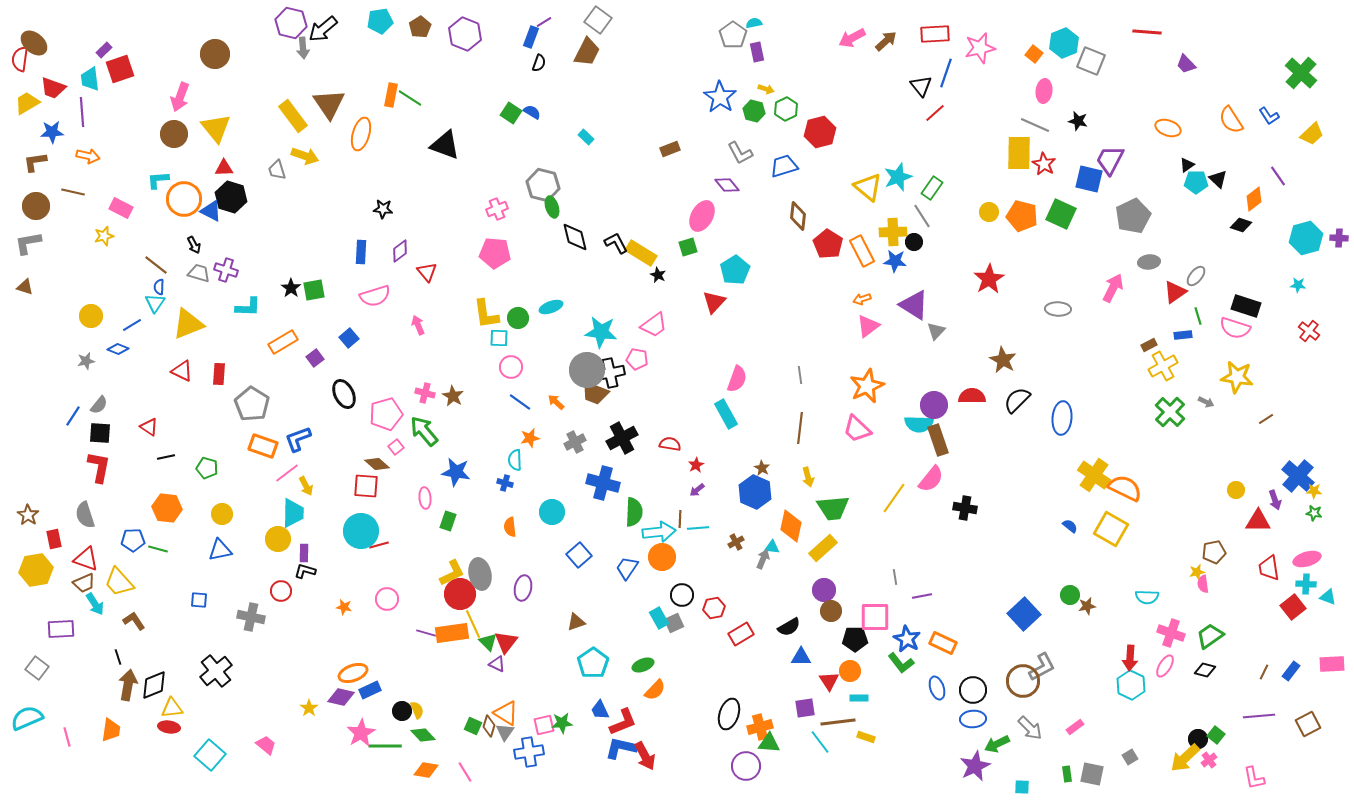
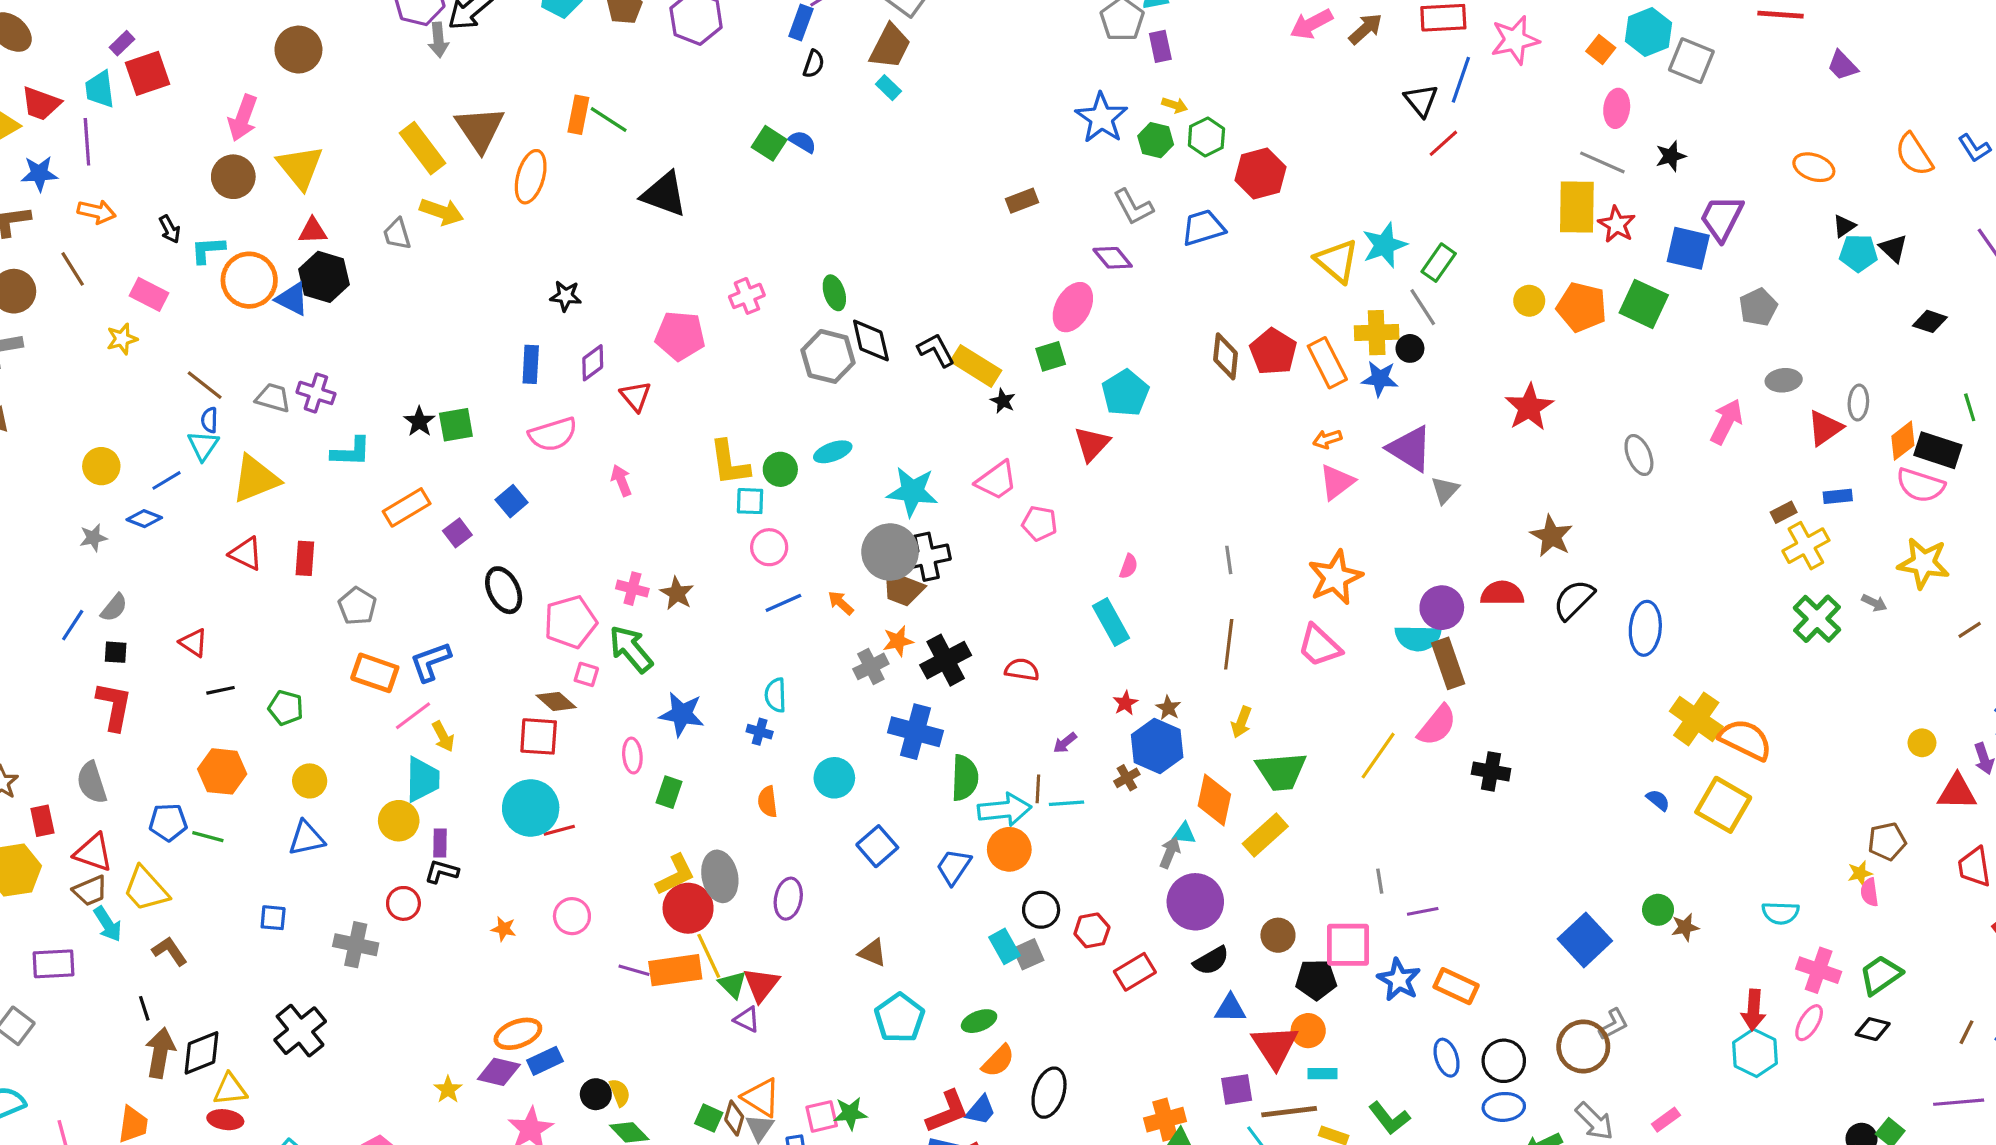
black star: (1078, 121) -> (1671, 156), turned -30
cyan rectangle: (586, 137) -> (888, 88), moved
gray hexagon: (543, 185) -> (828, 356), moved
brown line: (73, 192) -> (73, 269), turned 45
orange diamond: (1254, 199) -> (1903, 441), moved
brown diamond: (798, 216) -> (1226, 356), moved
gray pentagon: (1133, 216) -> (1758, 307), size x0.7
black arrow: (194, 245) -> (170, 229), moved
pink pentagon: (495, 253) -> (680, 336), moved
gray ellipse: (1196, 276) -> (1858, 403), turned -35
gray ellipse: (1058, 309) -> (1639, 455), turned 65
green line: (1198, 316) -> (1970, 407), moved
pink pentagon: (637, 359) -> (1039, 523), moved
pink semicircle: (737, 379) -> (1129, 566), size x0.6
blue line: (520, 402) -> (783, 603), turned -60
gray pentagon: (252, 404) -> (357, 606), size x0.7
black square: (100, 433) -> (116, 652), size x0.7
orange star: (530, 438) -> (898, 641), moved
pink square: (396, 447) -> (586, 674), turned -35
red star: (696, 465) -> (1125, 703), moved
yellow arrow: (808, 477) -> (1241, 722), turned 36
brown cross: (736, 542) -> (1127, 778), moved
purple circle: (824, 590) -> (1195, 902), moved, size x1.5
brown triangle: (576, 622) -> (873, 953), turned 42
green L-shape: (901, 663) -> (1389, 1118), moved
gray L-shape: (1042, 667) -> (1613, 1024), size x0.7
red triangle: (829, 681) -> (1275, 1047), size x1.5
blue trapezoid: (600, 710) -> (981, 1110), moved, turned -115
black ellipse: (729, 714) -> (1049, 1093), moved

